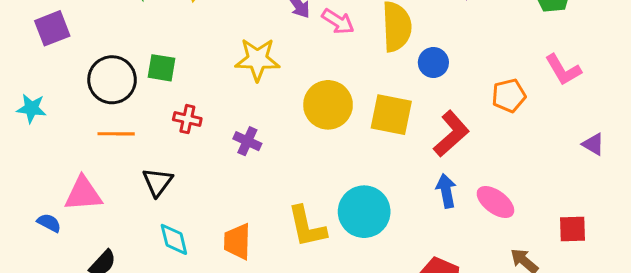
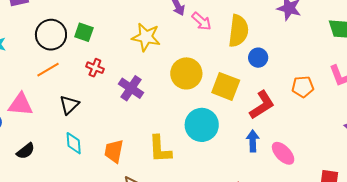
orange line: (116, 134) -> (48, 70), turned -40
purple cross: (247, 141) -> (131, 88), size x1.4
cyan circle: (364, 212) -> (202, 125), moved

